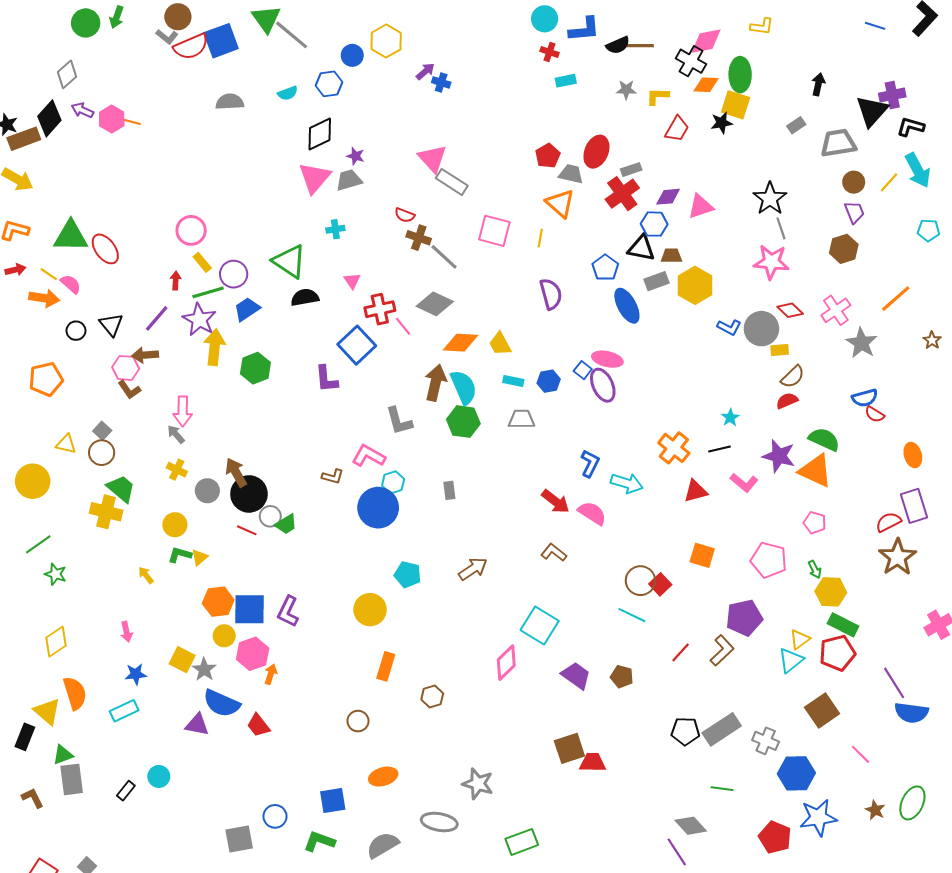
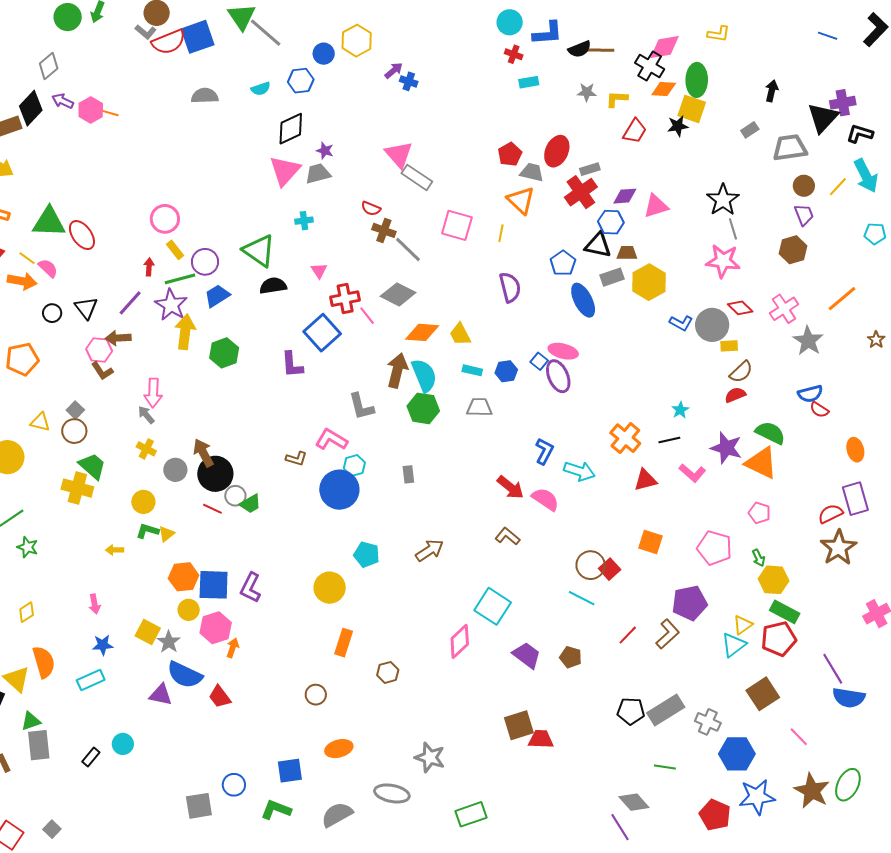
yellow arrow: (146, 575) -> (115, 550), turned -54
yellow diamond: (56, 642) -> (27, 612), size x0.7
brown star: (875, 810) -> (812, 791), size x1.8

